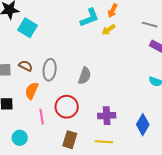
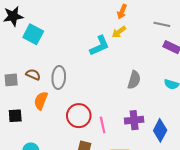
cyan L-shape: (90, 18) -> (99, 46), moved
gray semicircle: (85, 76) -> (134, 80), moved
purple cross: (107, 116) -> (134, 120), moved
pink line: (42, 117) -> (103, 125), moved

